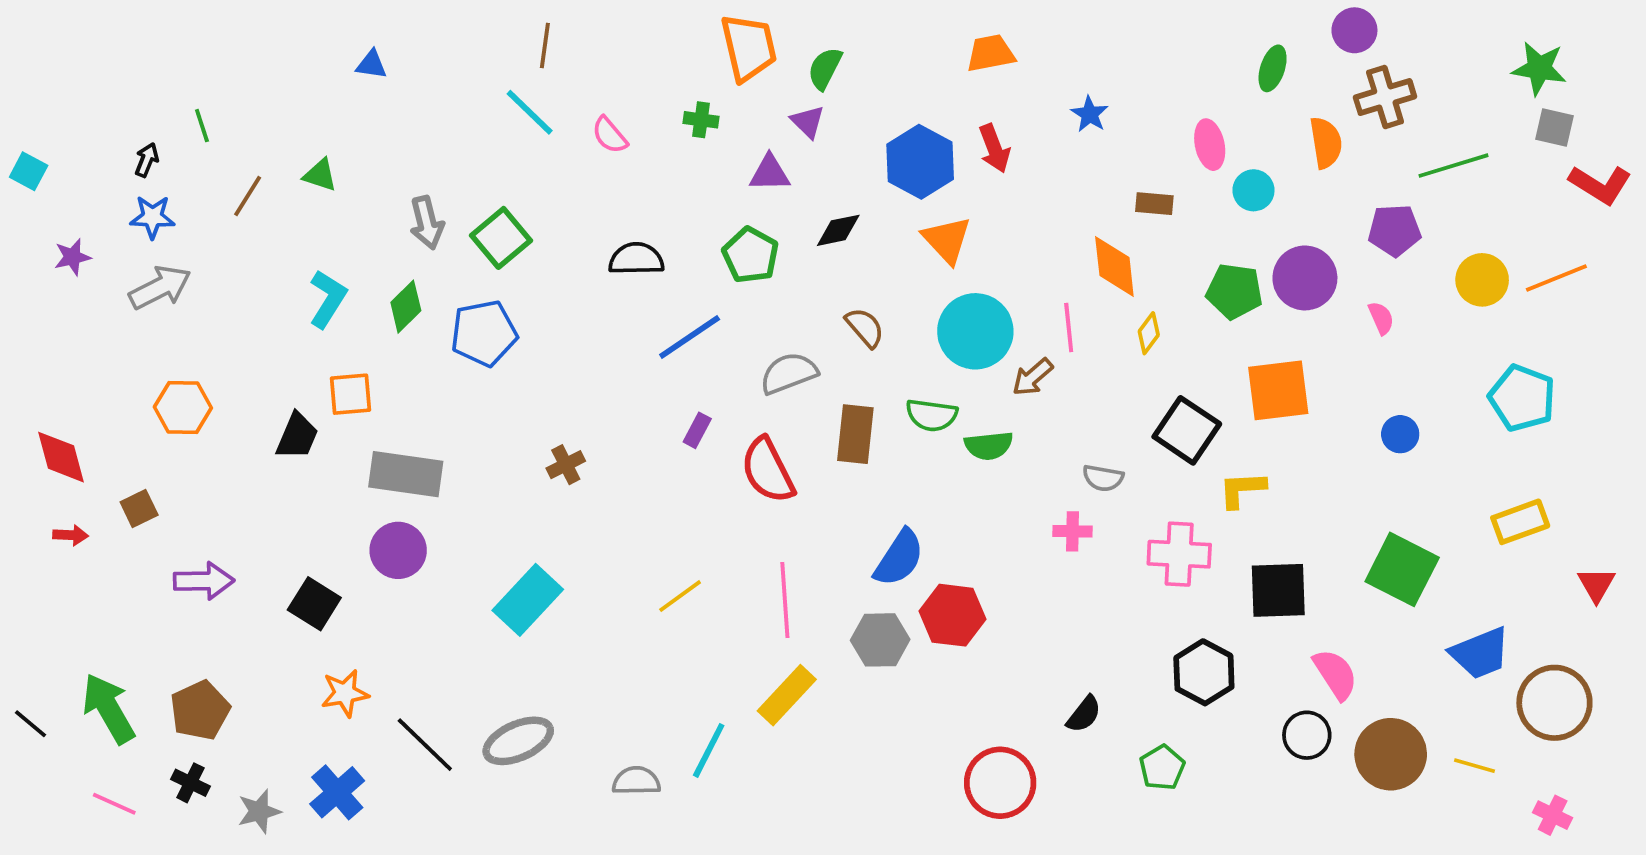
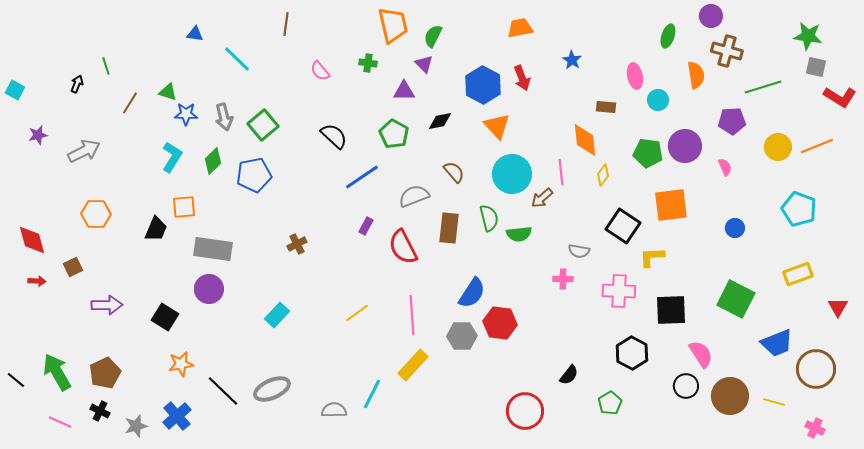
brown cross: (1385, 97) -> (727, 51), turned 32
cyan line: (530, 112) -> (237, 59), moved
blue star: (152, 217) -> (186, 114), moved
black semicircle: (636, 259) -> (334, 136), turned 44
green semicircle: (932, 415) -> (489, 218), turned -112
cyan rectangle: (528, 600) -> (277, 315), size x0.7

